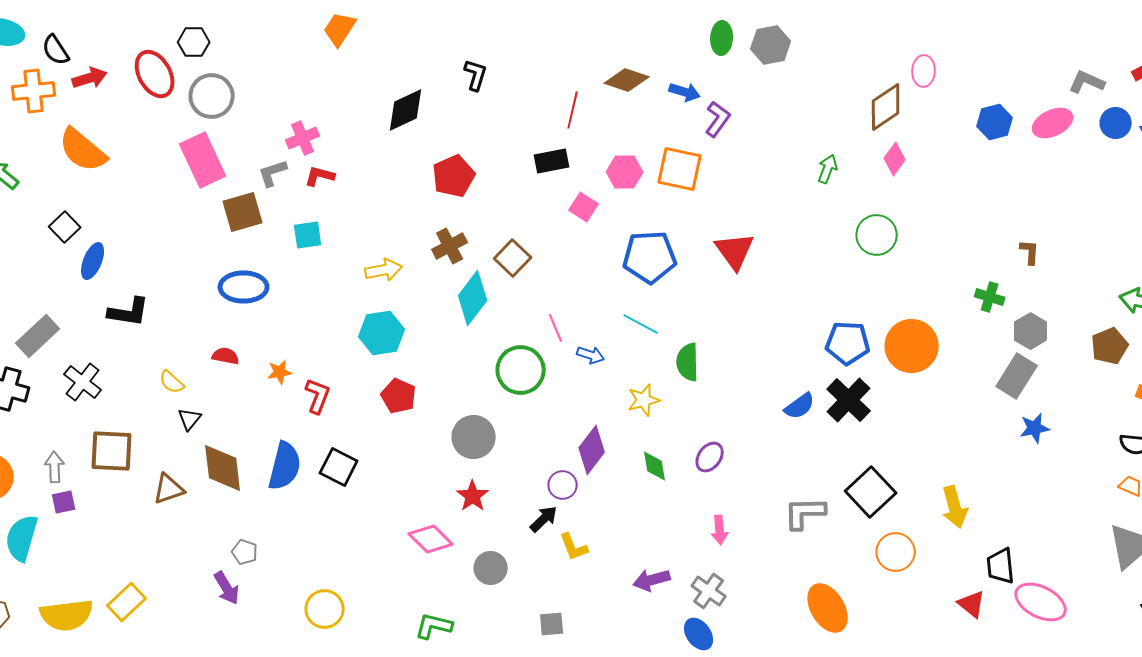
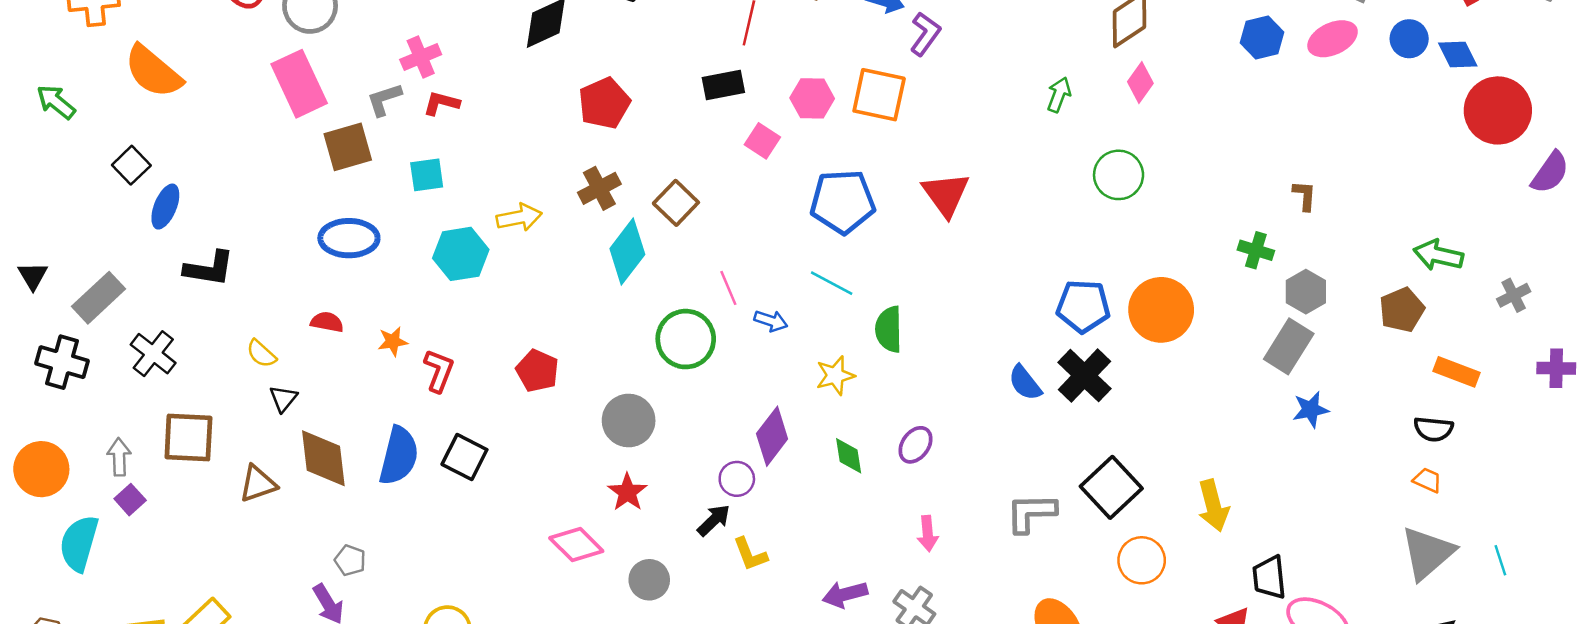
cyan hexagon: (382, 333) -> (461, 254), moved
blue semicircle: (800, 406) -> (1025, 383), turned 88
purple square: (64, 502) -> (130, 500), turned -30

